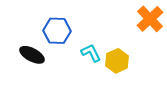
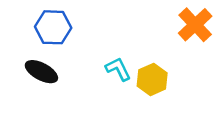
blue hexagon: (57, 31) -> (53, 27), moved

